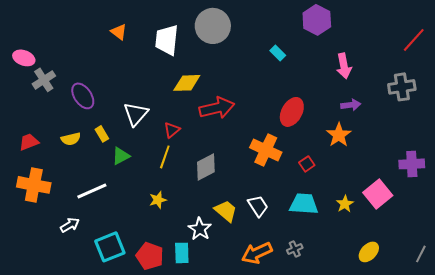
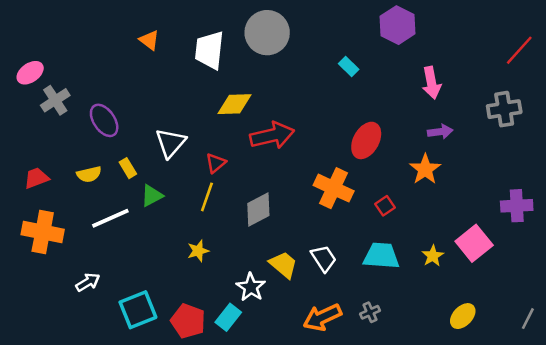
pink ellipse: (24, 58) -> (30, 73), turned -55
white line: (92, 191) -> (110, 218), moved
cyan rectangle: (182, 253) -> (228, 317), turned 40

